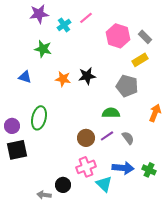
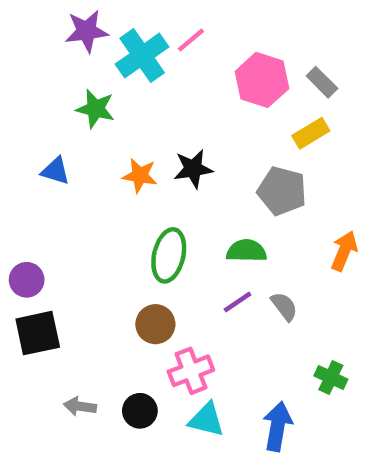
cyan cross: (64, 25) -> (142, 56), size x1.6
green ellipse: (39, 118) -> (169, 255), moved
brown circle: (86, 138) -> (155, 324), moved
blue arrow: (123, 168) -> (278, 426), moved, turned -85
cyan triangle: (104, 184) -> (206, 420), moved, turned -30
gray arrow: (44, 195) -> (80, 406), moved

